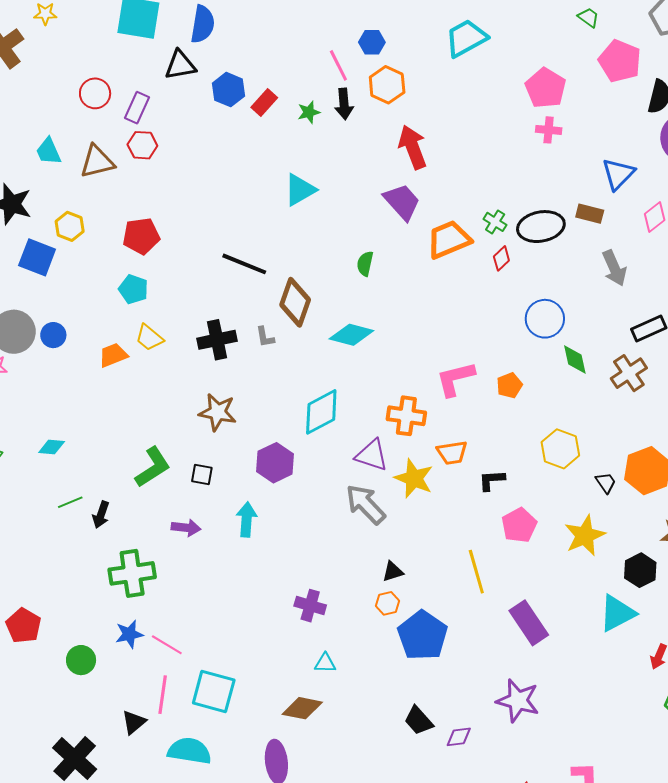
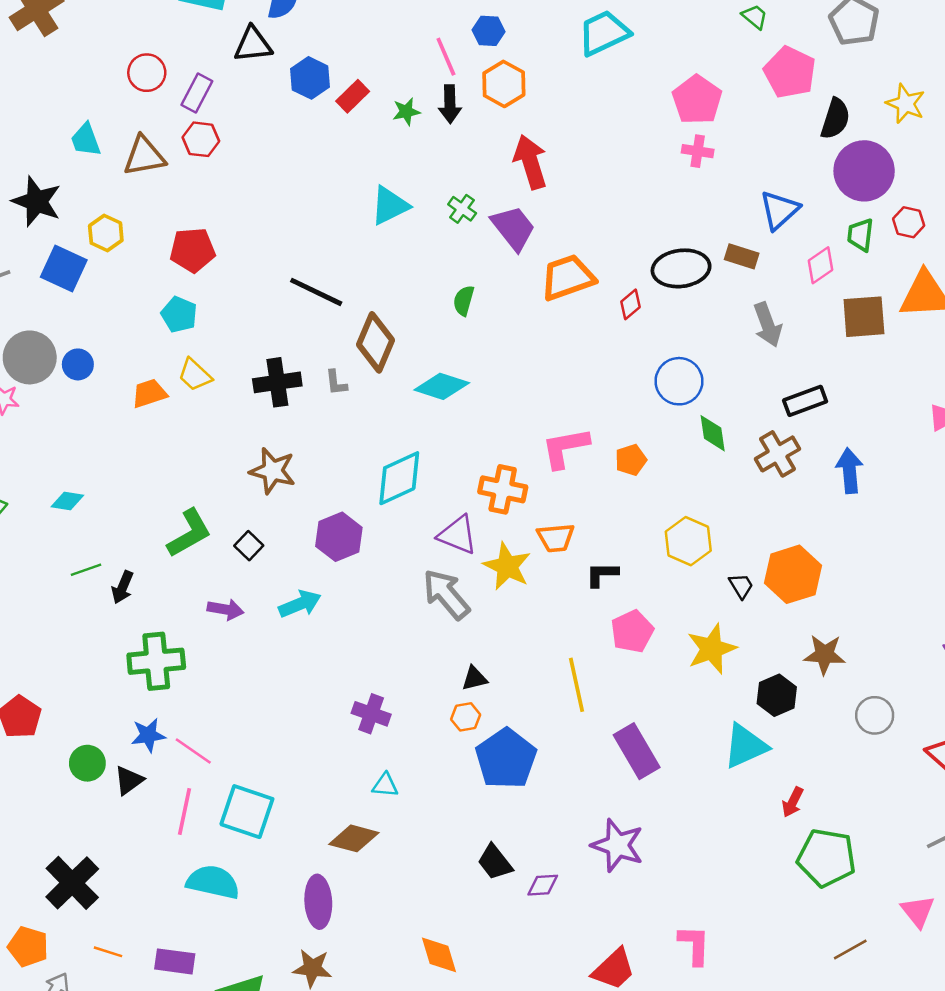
green cross: (495, 222) -> (462, 209), moved
black square: (202, 474) -> (249, 546), turned 30
cyan arrow: (247, 519) -> (300, 604), turned 60
black triangle: (134, 722) -> (129, 780), moved

